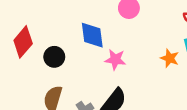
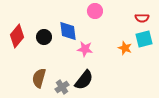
black circle: (54, 57) -> (44, 37), moved

